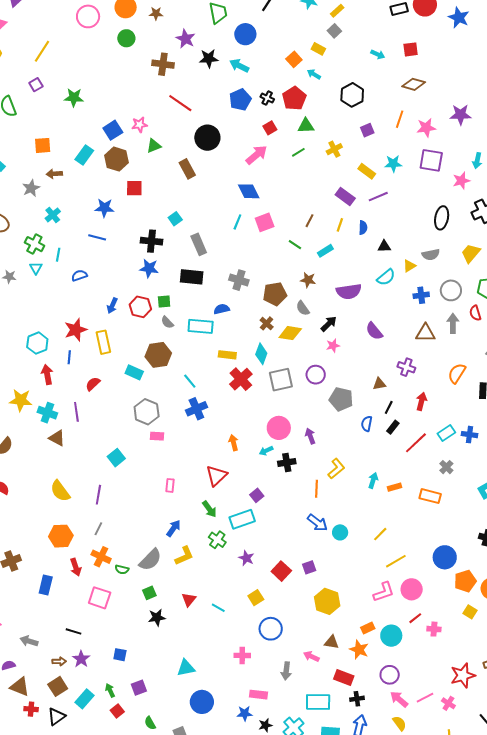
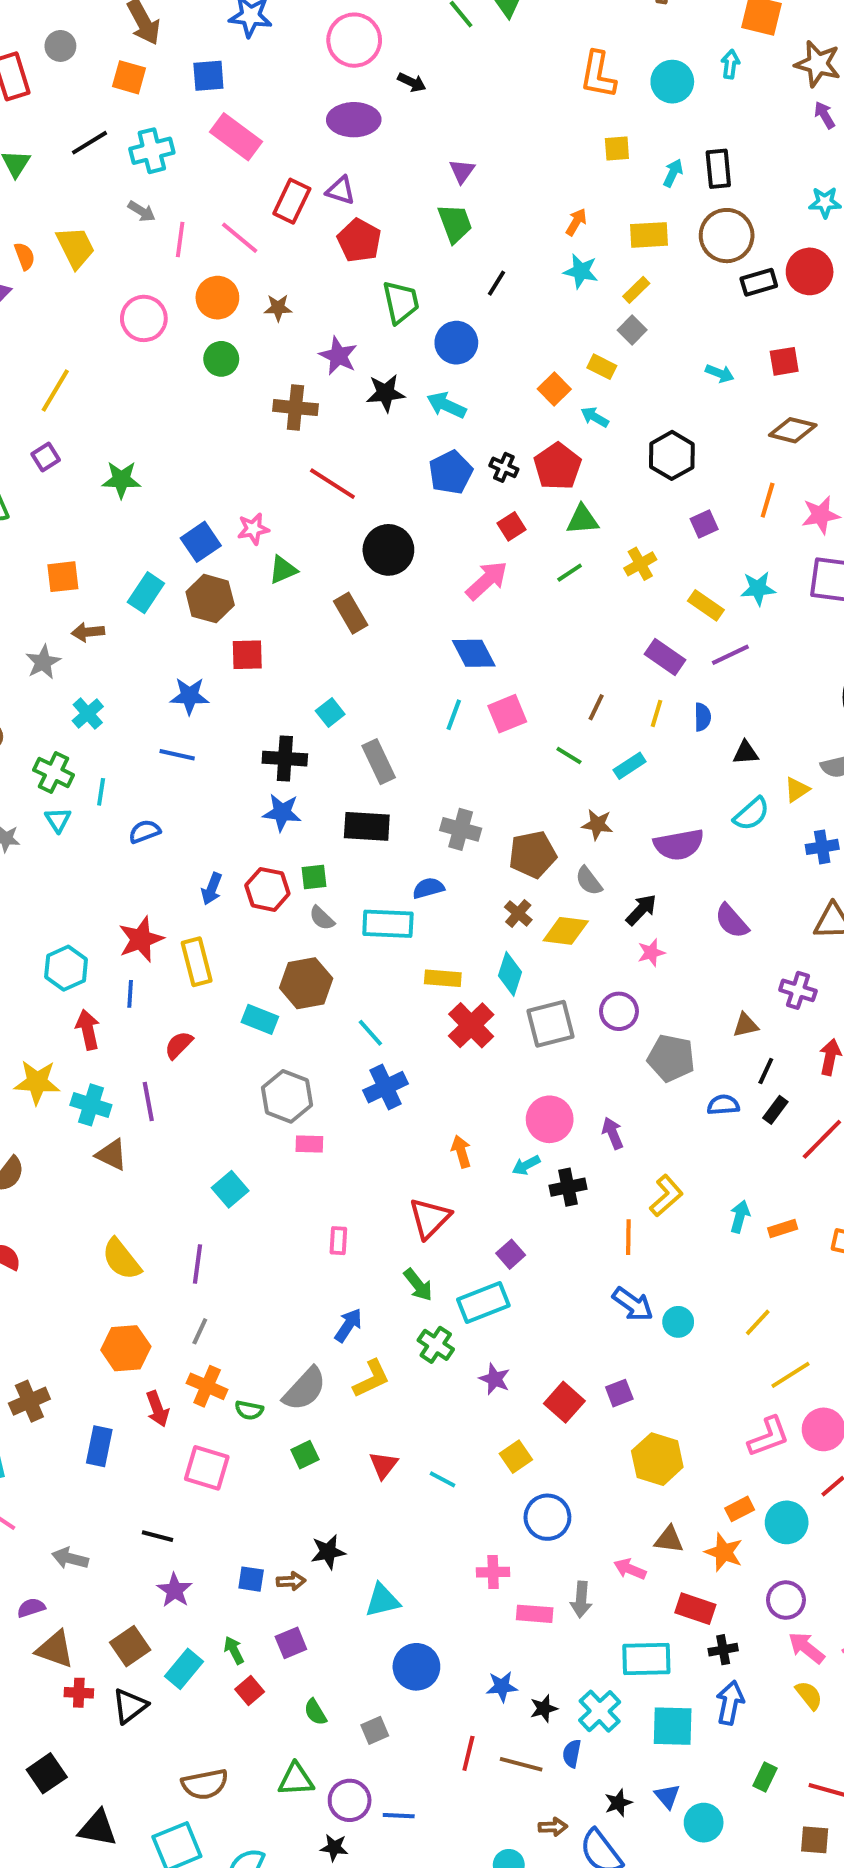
blue semicircle: (367, 424) -> (723, 1105), turned 77
black star: (157, 617) -> (328, 1552), moved
brown arrow: (59, 661) -> (291, 1581), moved
pink rectangle: (259, 695) -> (535, 1614), moved

